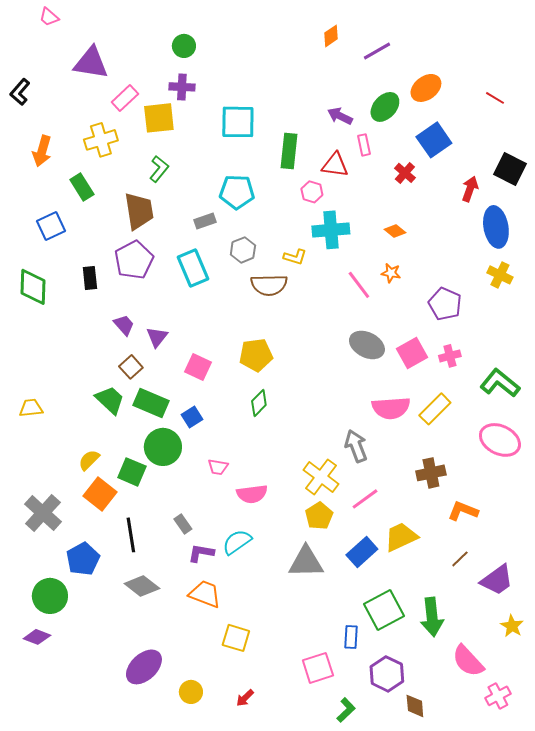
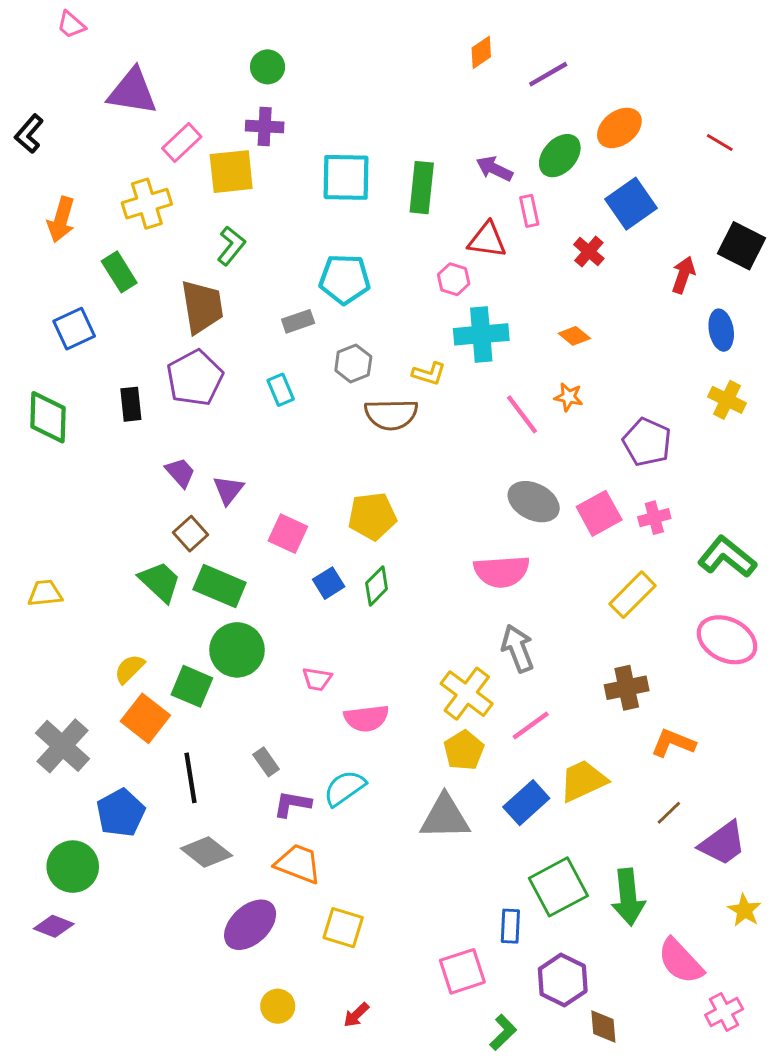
green rectangle: (289, 151) -> (422, 188), moved
blue ellipse: (496, 227) -> (721, 330), size x0.7
cyan rectangle: (193, 268) -> (281, 390), size x0.6
pink semicircle: (391, 408) -> (502, 571), moved
blue square: (192, 417) -> (329, 583), moved
purple ellipse: (144, 667) -> (250, 925), moved

